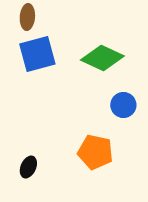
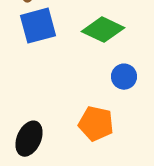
black ellipse: (28, 167) -> (29, 139), size x1.6

